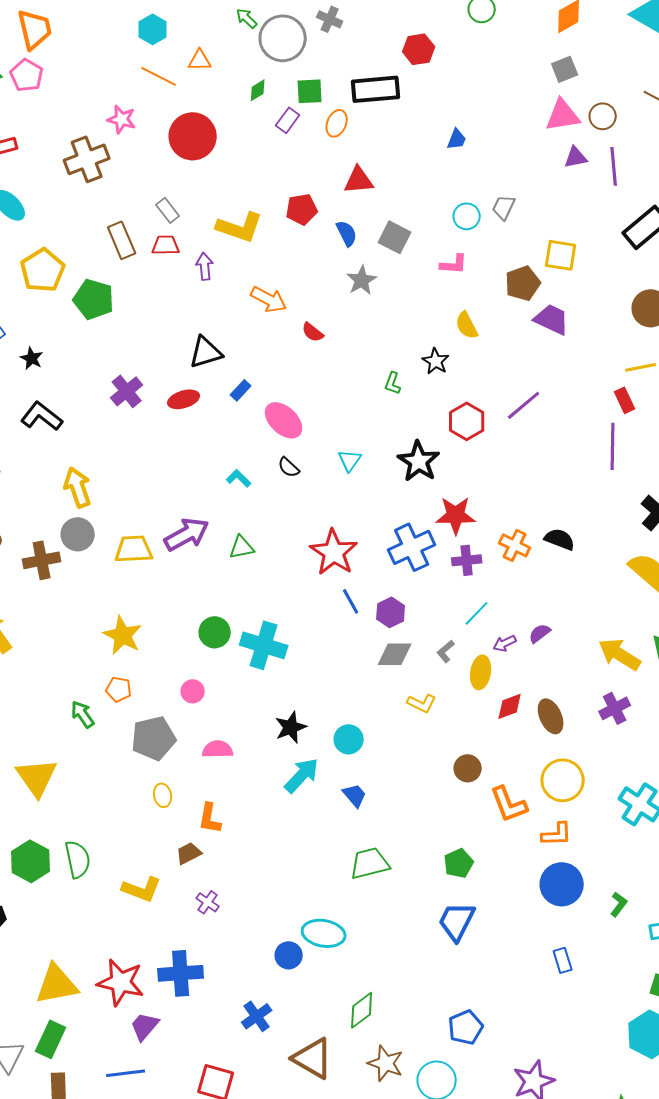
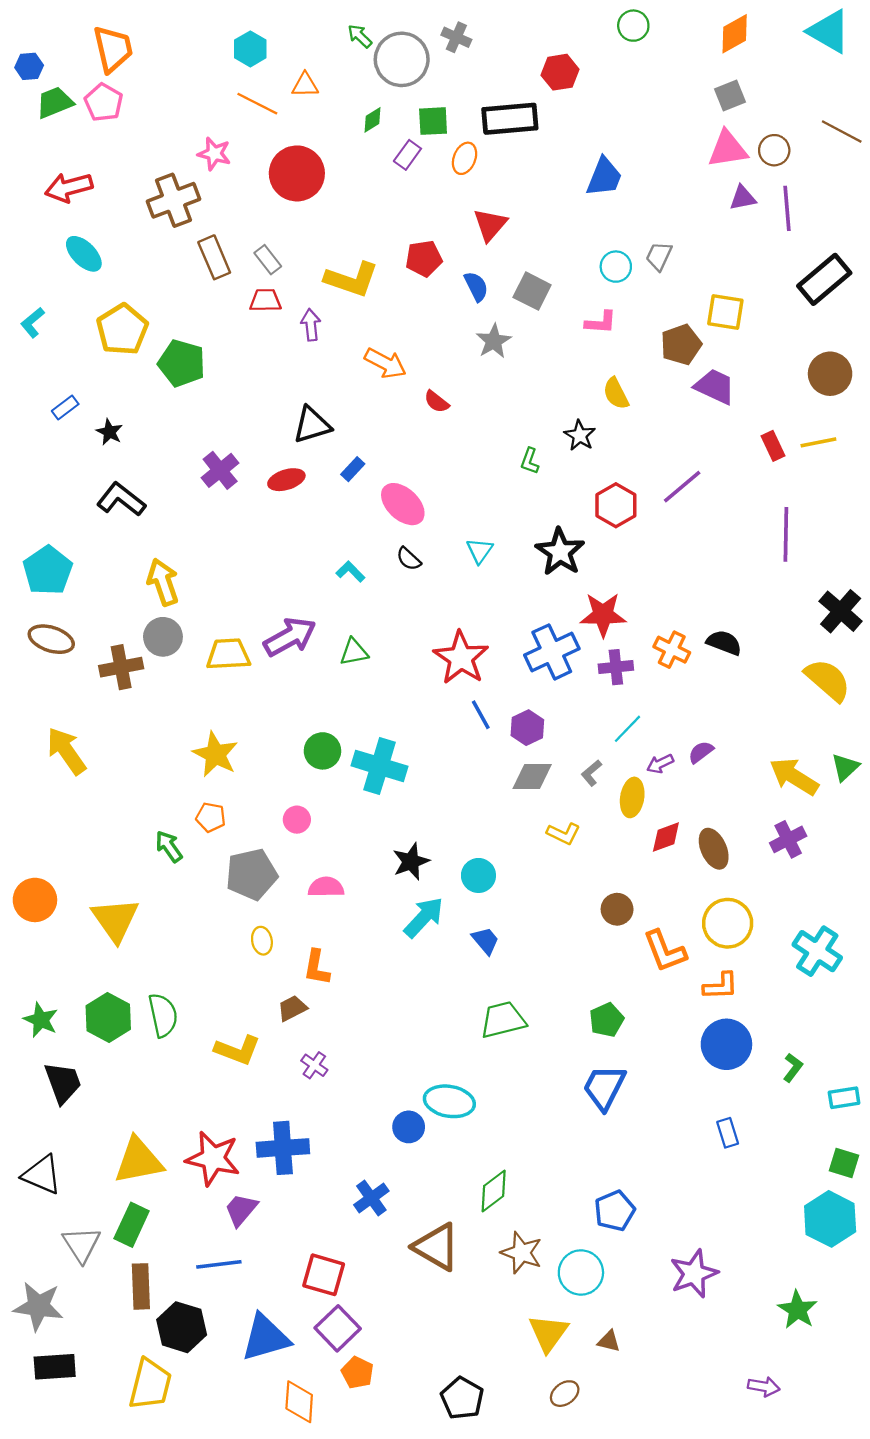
blue trapezoid: (457, 139) -> (604, 177), size x1.6
red triangle: (359, 180) -> (490, 225), turned -44
brown rectangle: (122, 240) -> (214, 257), moved
red rectangle: (625, 400) -> (773, 446), moved

